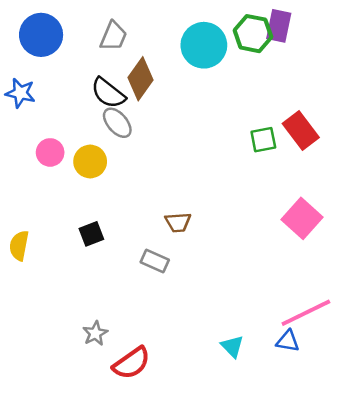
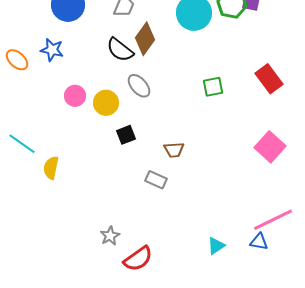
gray ellipse: (117, 123) -> (139, 86), moved
green square: (263, 140) -> (213, 87), moved
black square: (91, 234) -> (126, 135), moved
cyan triangle: (232, 346) -> (216, 246), turned 42

